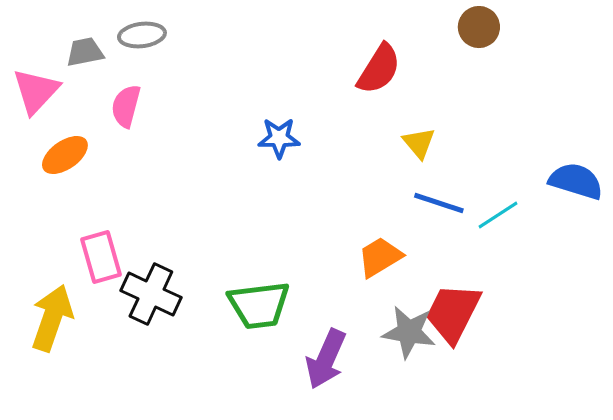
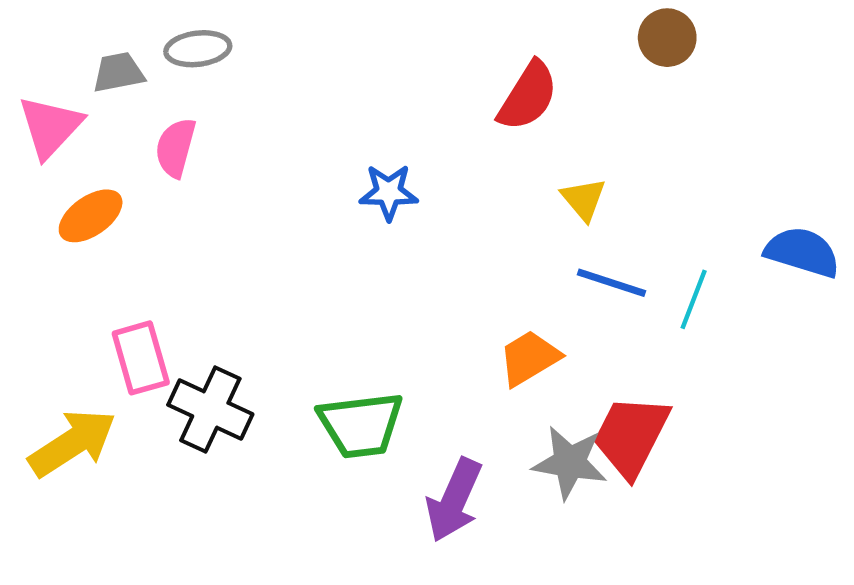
cyan line: (498, 215) -> (694, 299), turned -36
yellow arrow: (52, 318) -> (72, 443), turned 38

